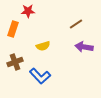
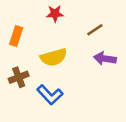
red star: (28, 11) -> (55, 14), moved
yellow semicircle: (43, 46) -> (54, 57), size x1.5

